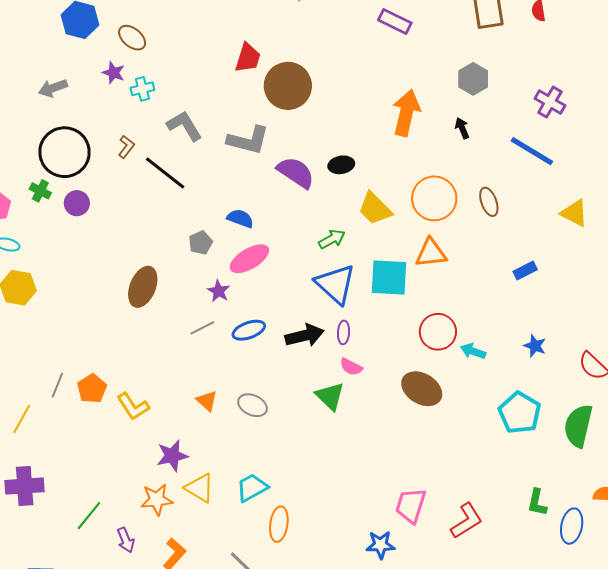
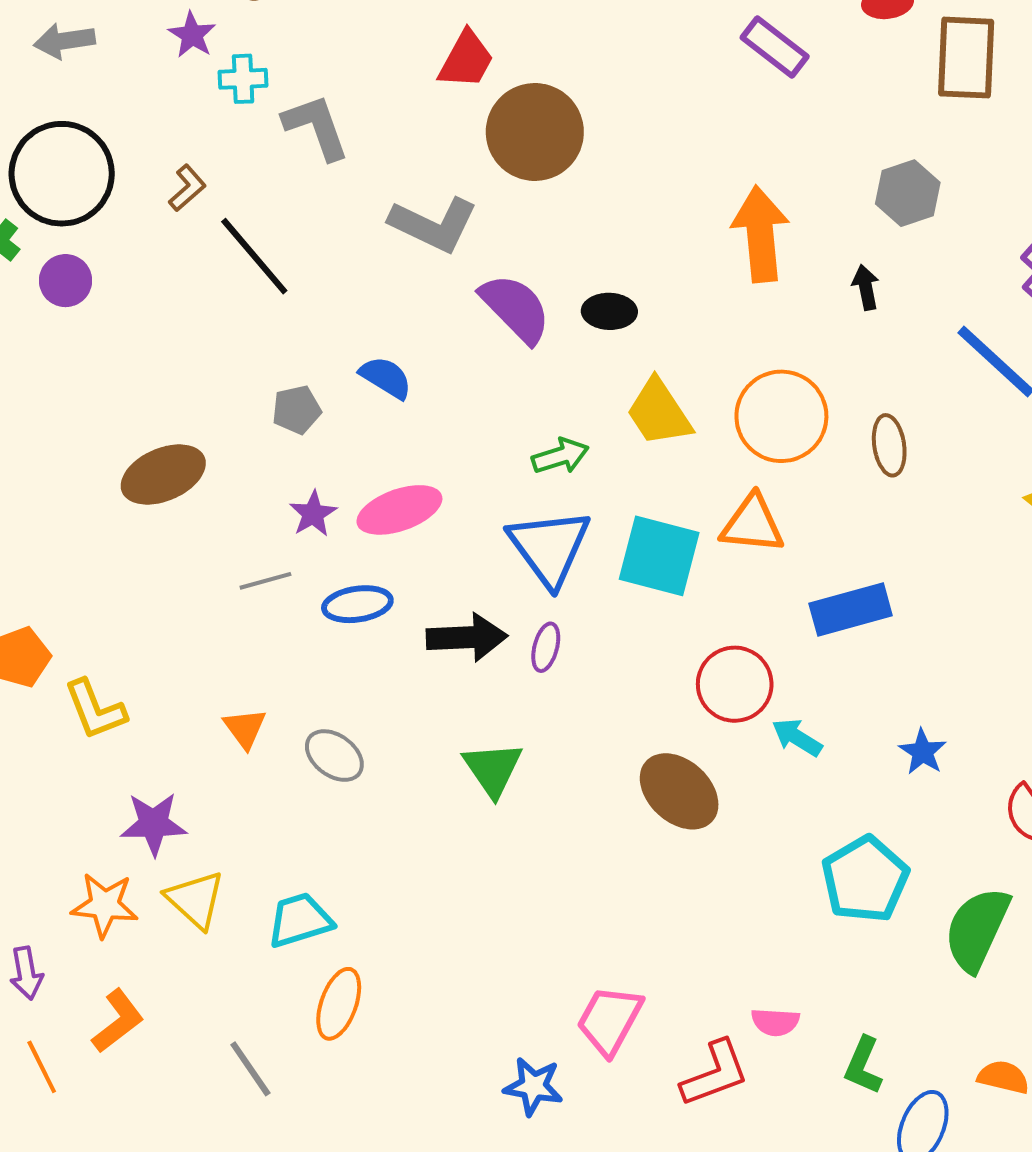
orange arrow: (406, 113) -> (760, 234), turned -30
gray L-shape: (184, 126) -> (316, 127), moved
pink ellipse: (249, 259) -> (399, 510), moved
blue rectangle: (525, 270) -> (851, 609), moved, size x1.6
brown ellipse: (143, 287) -> (163, 475), turned 33
pink semicircle: (351, 367) -> (775, 1022), moved, turned -35

